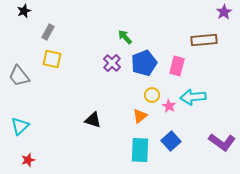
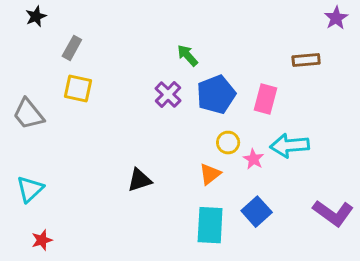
brown rectangle: (204, 40) -> (306, 60), size x0.7
black triangle: (93, 120) -> (139, 180), turned -36

